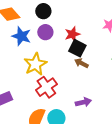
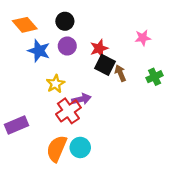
brown arrow: (81, 63) -> (120, 73), moved, turned 40
yellow star: (35, 64) -> (55, 84), size x0.7
purple arrow: (83, 102) -> (81, 99), moved

